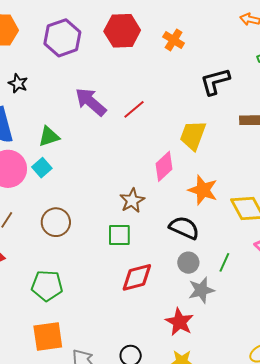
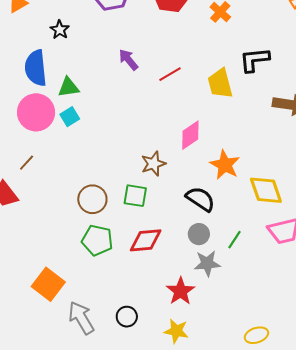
purple arrow: (91, 102) -> (128, 60), size x0.7
yellow trapezoid: (193, 135) -> (220, 84), moved, turned -44
green triangle: (49, 136) -> (68, 87), moved
brown circle: (56, 222) -> (92, 199), moved
green pentagon: (47, 286) -> (97, 240), moved
orange square: (48, 337) -> (48, 284), turned 36

